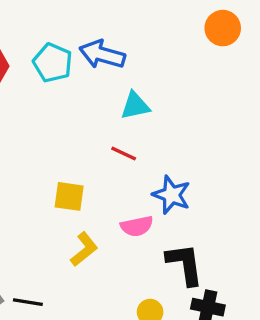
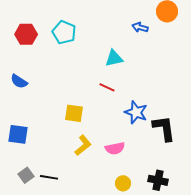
blue arrow: (102, 54) -> (140, 27), moved, size x0.6
pink semicircle: (137, 226) -> (115, 148), moved
black L-shape: (185, 264) -> (164, 128), moved

